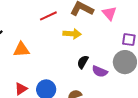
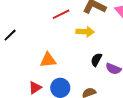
orange triangle: (21, 50) -> (48, 60), moved

